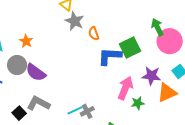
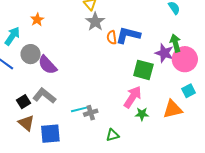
orange star: (26, 41) -> (37, 20), moved
green square: (130, 47) -> (143, 70), moved, turned 30
blue L-shape: (110, 56) -> (128, 35), moved
purple star: (151, 76) -> (164, 53), moved

